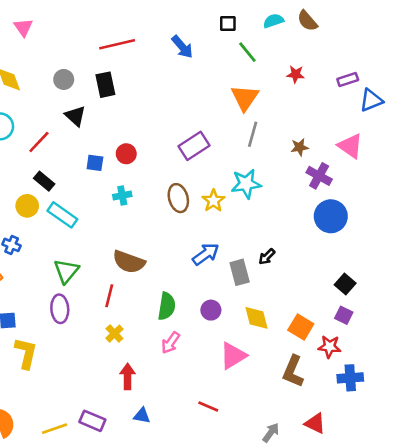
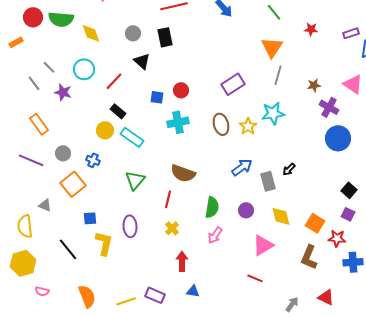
cyan cross: (122, 195) -> (178, 122), size x1.5
purple ellipse: (60, 309) -> (130, 226), moved
red line: (208, 407) -> (255, 278), moved

